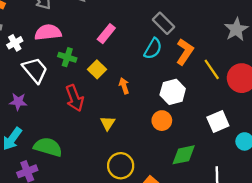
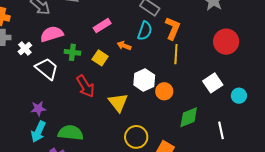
pink rectangle: (106, 34) -> (102, 26), turned 30
yellow line: (212, 69) -> (176, 54), moved, turned 48
orange arrow: (124, 86) -> (124, 46), moved, turned -40
white hexagon: (173, 92) -> (144, 80), moved
purple star: (18, 102) -> (38, 109), moved
yellow triangle: (108, 123) -> (118, 102), size x1.5

